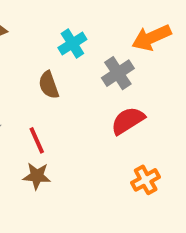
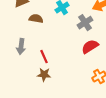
brown semicircle: (49, 85) -> (36, 19), moved, turned 120

